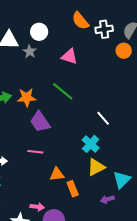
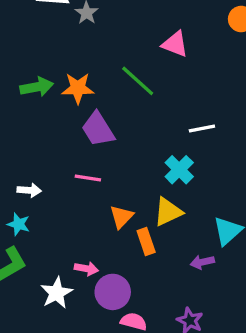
pink triangle: (70, 56) -> (175, 44), moved
white line: (103, 118) -> (202, 128), turned -63
yellow triangle: (96, 167) -> (168, 212), moved
orange triangle: (57, 174) -> (121, 217), turned -42

